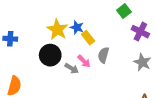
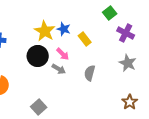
yellow rectangle: (88, 38) -> (85, 39), moved
gray semicircle: (103, 55) -> (90, 73), moved
pink arrow: (84, 61) -> (63, 54), moved

